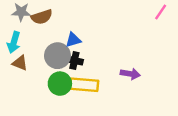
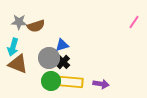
black cross: (74, 61) -> (63, 62), turned 32
brown triangle: (20, 63) -> (18, 64), size x1.5
purple arrow: (130, 74) -> (101, 84), moved

